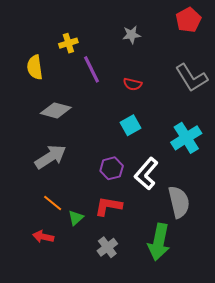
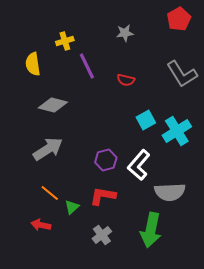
cyan square: (130, 125) -> (146, 120), moved
gray semicircle: (179, 202) -> (170, 192), turned 100

